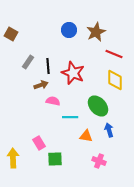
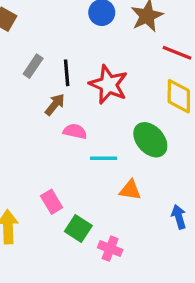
brown arrow: (41, 85) -> (55, 105), turned -32
blue arrow: (109, 130) -> (179, 217), moved
green square: (55, 159) -> (78, 228), turned 35
pink cross: (99, 161) -> (110, 249), moved

